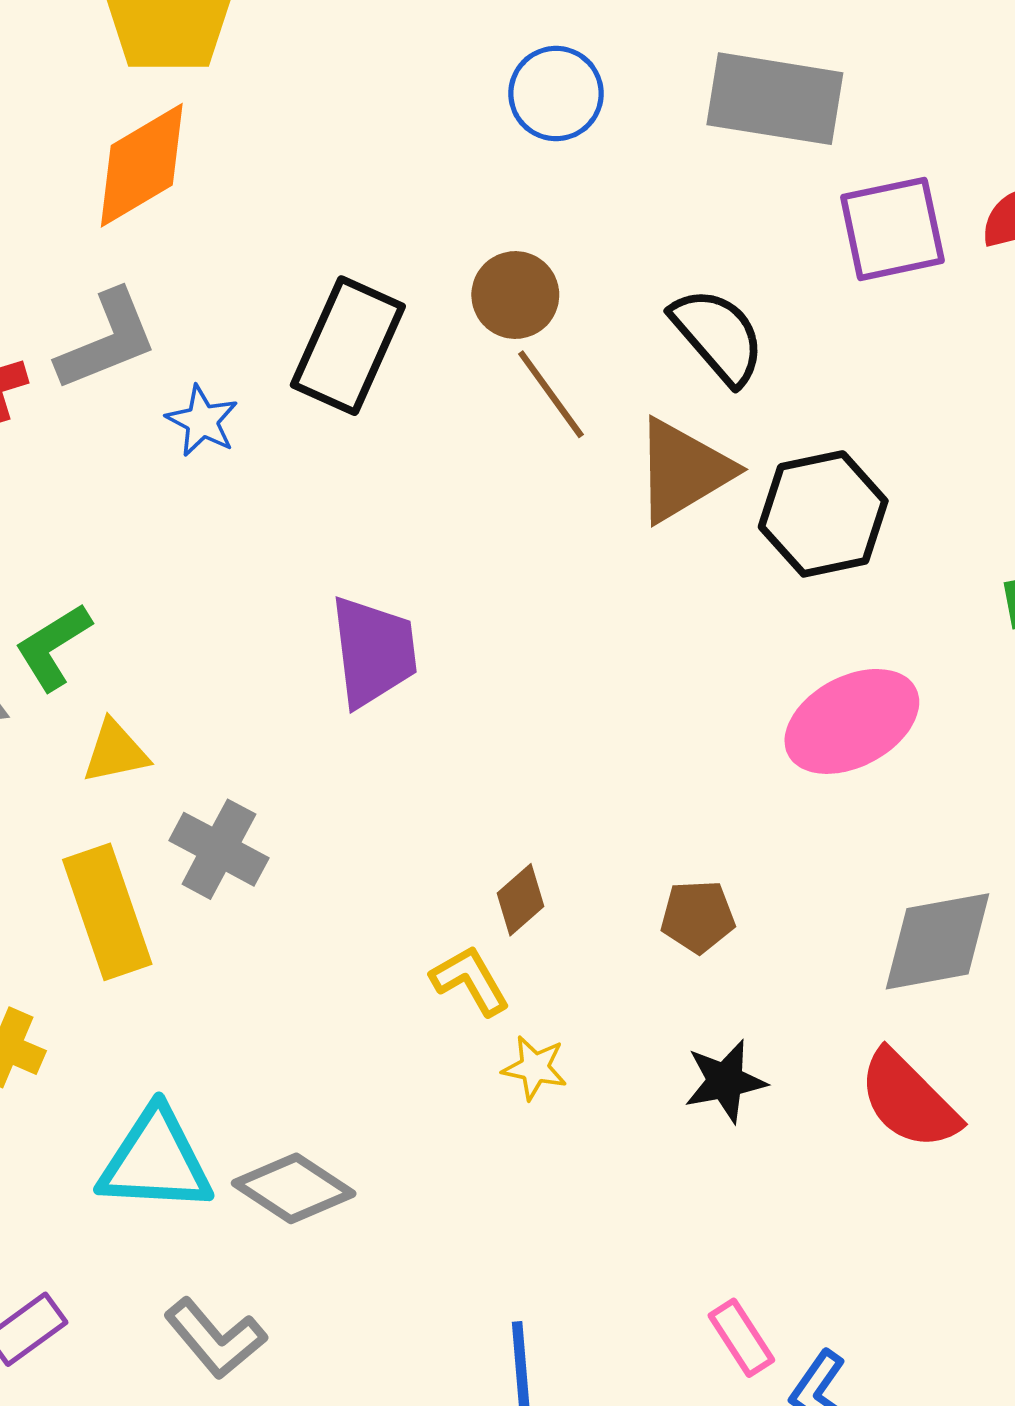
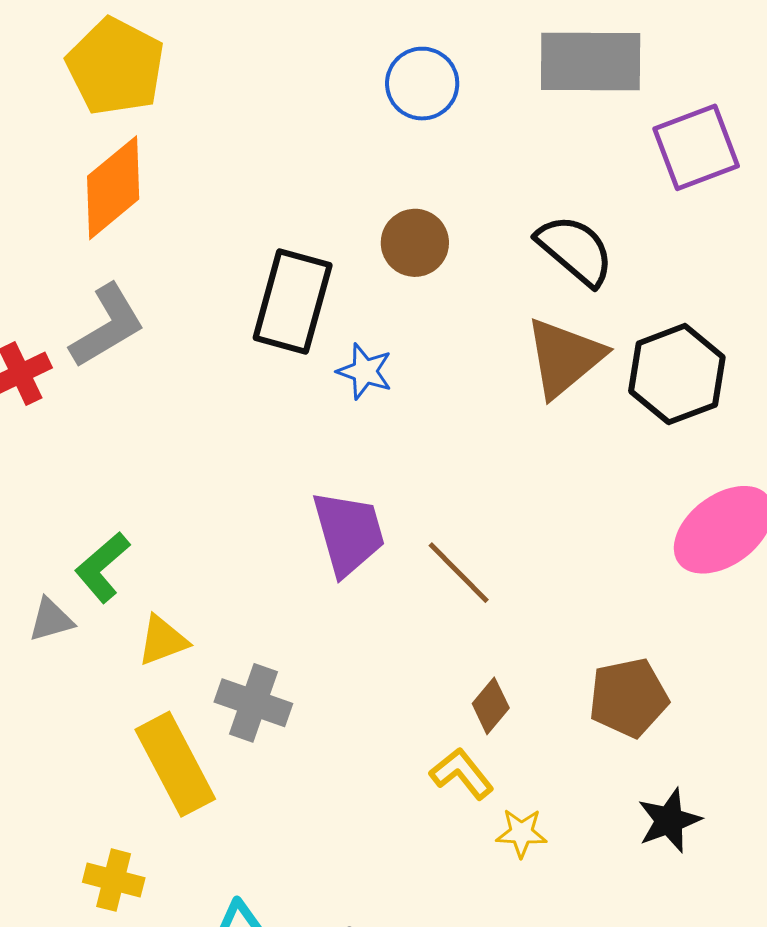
brown line: (551, 394) -> (459, 573), moved
blue star: (202, 421) -> (365, 371), moved
brown pentagon: (698, 917) -> (628, 698), size x1.4

